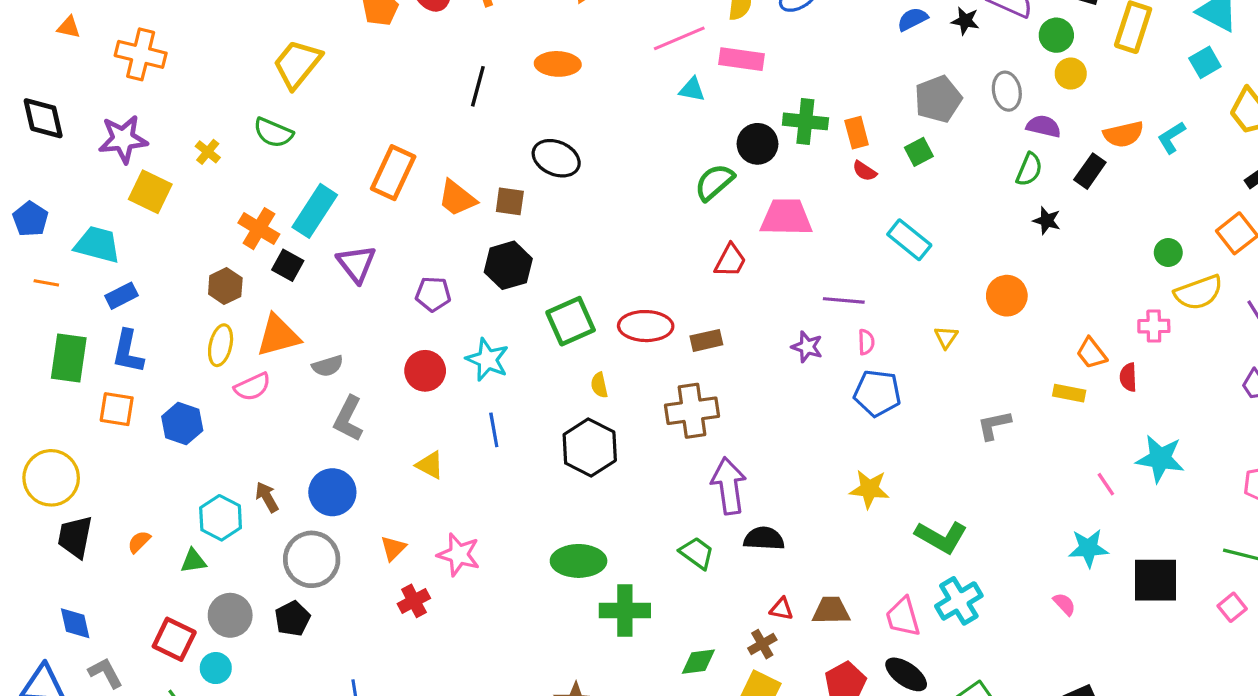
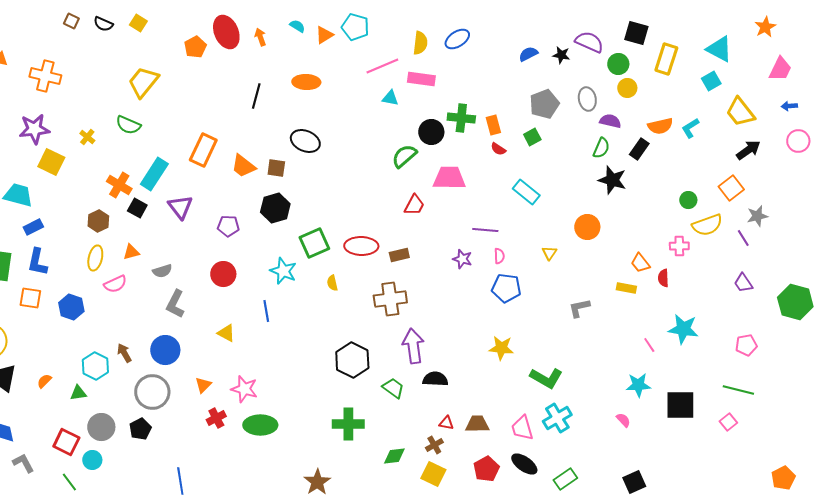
black star: (1047, 221) -> (612, 180), size x1.6
orange triangle: (278, 336) -> (131, 252), size x0.6
cyan star: (487, 360) -> (283, 271), moved
black hexagon: (590, 447) -> (352, 360), moved
green ellipse: (579, 561) -> (260, 425), moved

